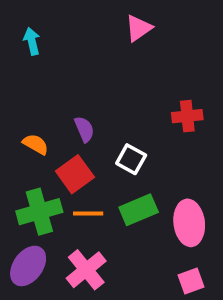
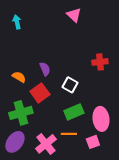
pink triangle: (139, 28) -> (74, 15), turned -42
orange line: (88, 214) -> (69, 134), moved
pink square: (191, 281) -> (93, 142), moved

